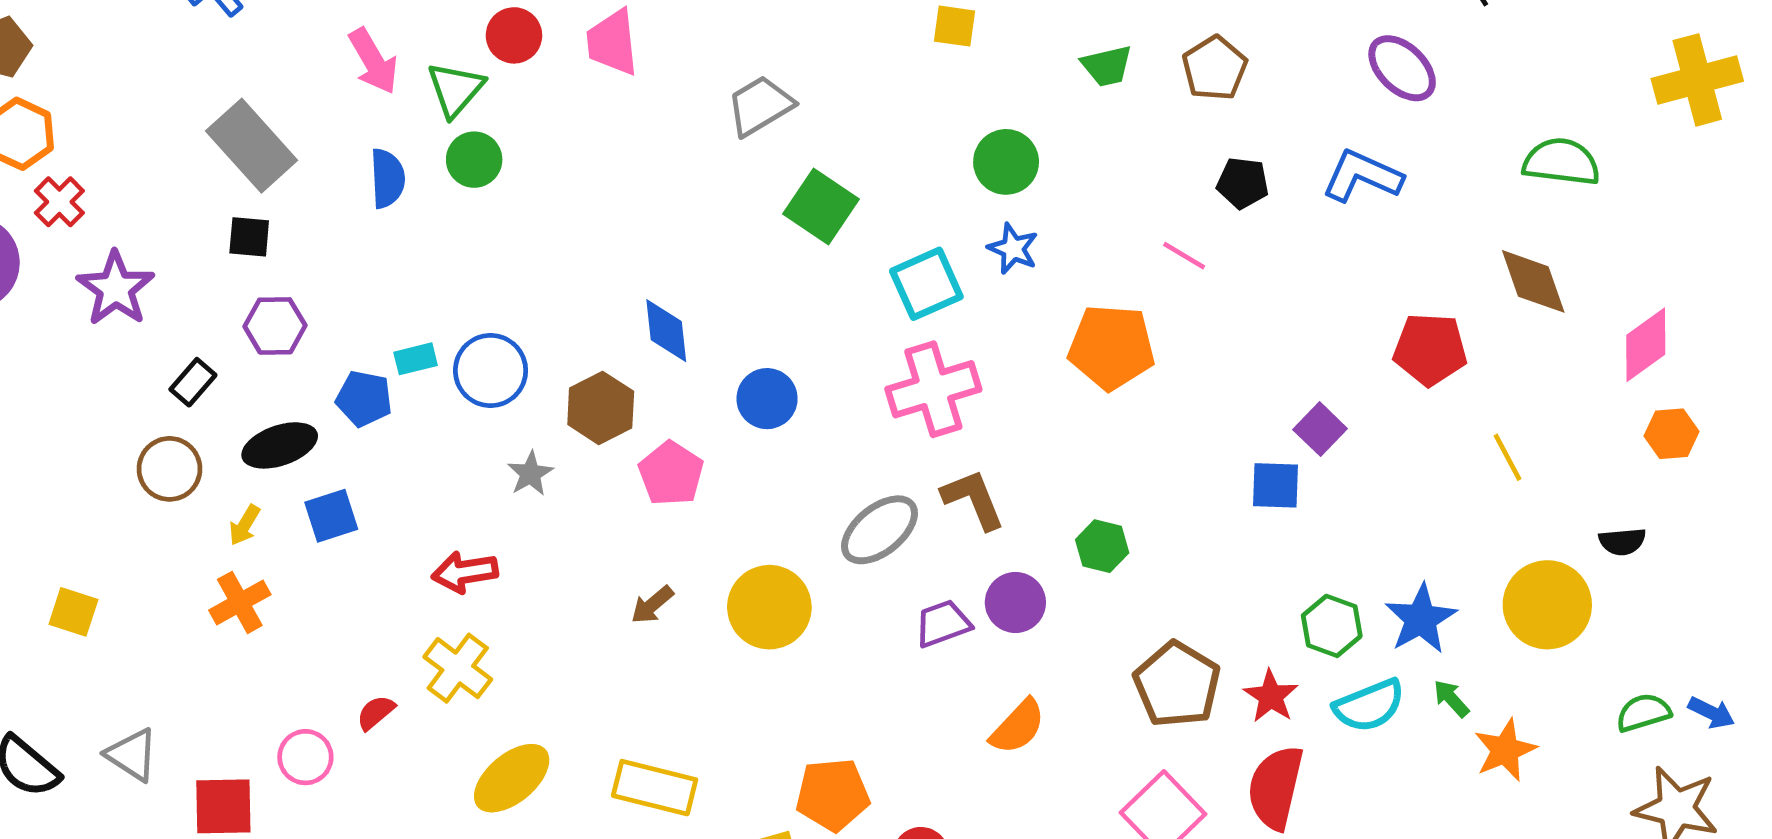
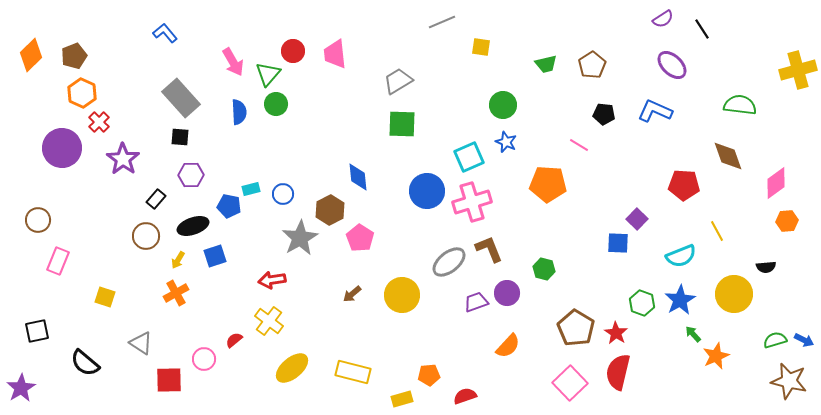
green square: (821, 206) -> (402, 124), moved, turned -32
blue circle: (491, 370) -> (283, 194), size x0.7
blue circle: (767, 399) -> (427, 191), moved, size x1.4
gray star: (530, 474) -> (300, 238), size x1.8
cyan semicircle: (1369, 706) -> (681, 256), moved
gray triangle: (132, 755) -> (141, 343), moved
orange pentagon: (833, 795) -> (429, 375), size x0.7

